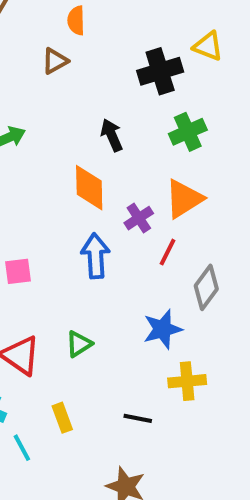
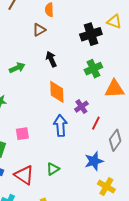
green cross: (188, 132) -> (93, 69), moved
black arrow: (112, 135) -> (51, 59), moved
orange triangle: (184, 199) -> (114, 89), moved, turned 30
yellow cross: (187, 381) -> (106, 187), turned 36

